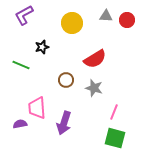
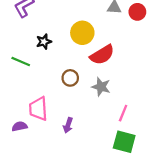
yellow circle: (72, 23) -> (82, 33), moved
purple arrow: (64, 123) -> (68, 125), size x0.6

